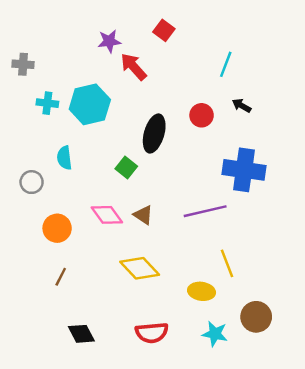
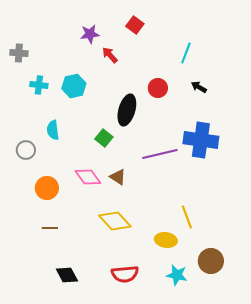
red arrow: (134, 67) -> (110, 55), size x0.7
cyan hexagon: (90, 104) -> (74, 86), size x0.7
red circle: (202, 115) -> (158, 88), moved
purple line: (205, 211) -> (160, 154), moved
brown line: (61, 277) -> (50, 228), turned 63

